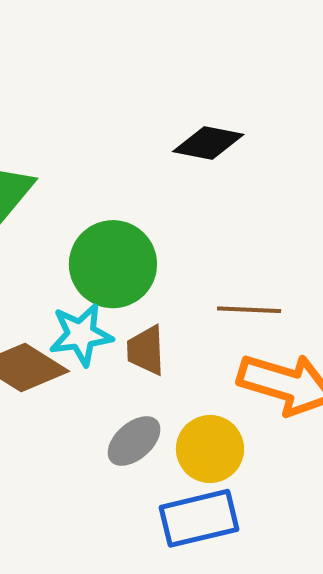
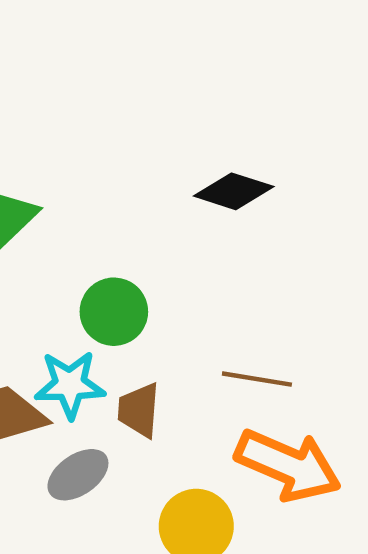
green circle: (113, 264) -> (114, 312), size x0.7
gray ellipse: (134, 441) -> (78, 475), moved

